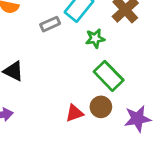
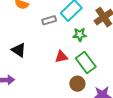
red triangle: (74, 113) -> (61, 57), moved

